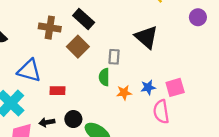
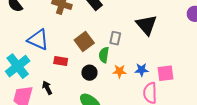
brown square: (78, 47) -> (84, 42), moved
black circle: (73, 119) -> (89, 73), moved
black arrow: (47, 122) -> (47, 88), turned 64

